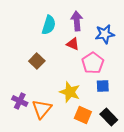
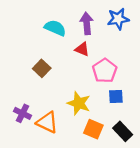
cyan semicircle: (49, 25) -> (55, 28), turned -84
blue star: (105, 34) -> (118, 19), moved
orange triangle: (42, 109) -> (47, 122), turned -45

